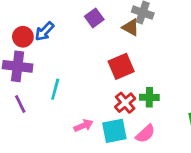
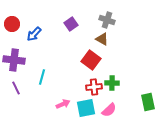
brown triangle: (131, 27) -> (102, 39), moved
red circle: (23, 37) -> (12, 24), moved
red square: (121, 66) -> (91, 60), turned -30
red cross: (125, 103) -> (94, 87), turned 35

